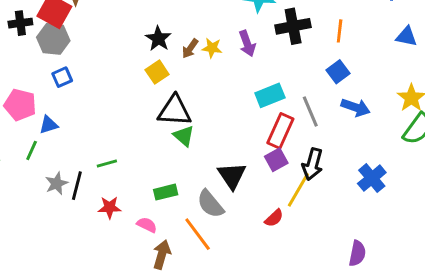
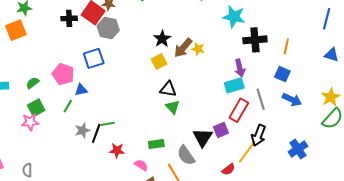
gray hexagon: (53, 39) -> (108, 28), moved
purple arrow: (247, 43) -> (240, 68), moved
brown arrow: (190, 49) -> (183, 48), size x1.5
blue square: (338, 72) -> (282, 74), turned -35
blue square: (62, 77) -> (94, 58), size x1.5
black triangle: (175, 111) -> (168, 89), size x0.7
purple square: (276, 160) -> (221, 130), moved
green line: (107, 164) -> (108, 124), moved

